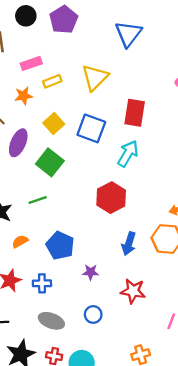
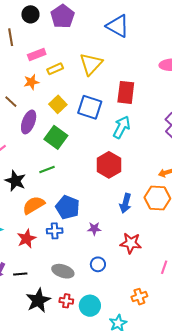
blue triangle: (128, 34) -> (118, 26), turned -35
orange semicircle: (20, 241) -> (34, 205), size x1.6
blue cross: (42, 283) -> (55, 231), moved

